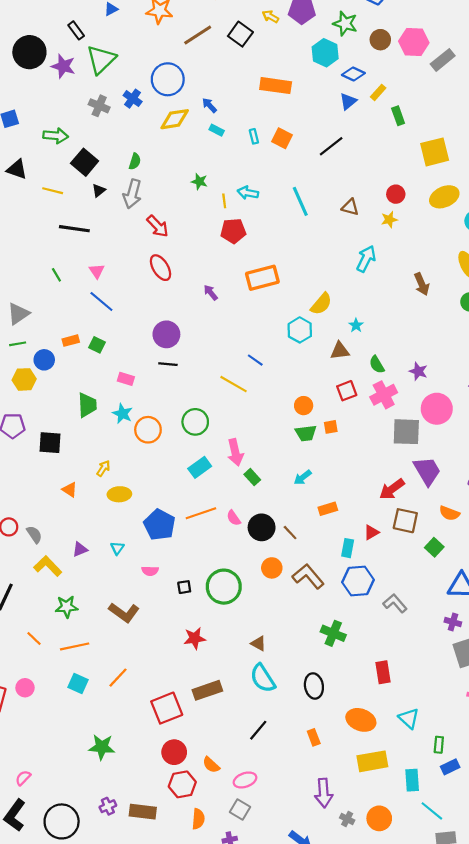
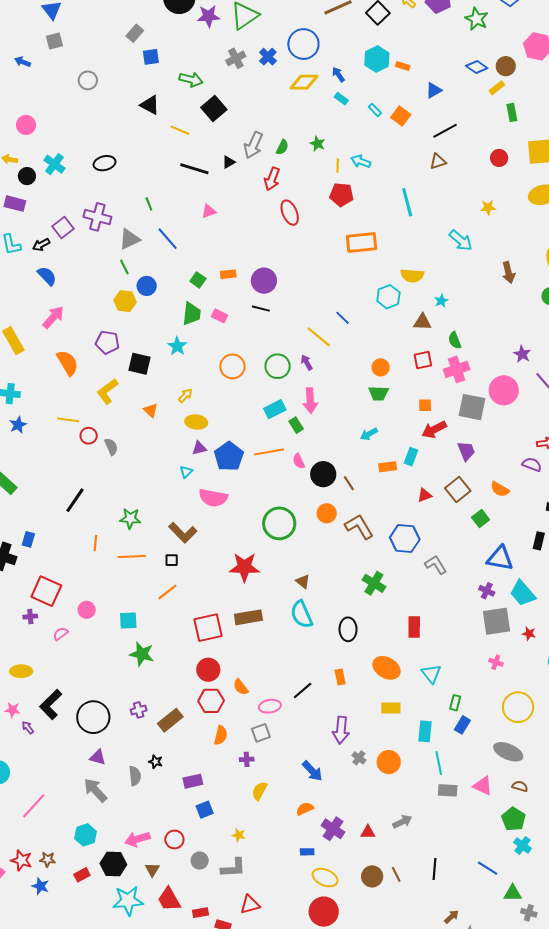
brown circle: (380, 40) -> (506, 66), moved
cyan hexagon: (325, 53) -> (377, 59), moved
purple star: (63, 66) -> (209, 16), turned -30
orange rectangle: (276, 86) -> (403, 66), size x0.5
blue triangle: (348, 101) -> (434, 90), moved
gray cross: (99, 106) -> (236, 58), turned 30
cyan rectangle: (254, 136) -> (375, 110), turned -40
green semicircle: (135, 161) -> (282, 147), moved
black triangle: (99, 190) -> (229, 162), moved
red circle: (396, 194) -> (499, 158), moved
cyan line: (300, 201) -> (407, 202), moved
brown triangle: (350, 207) -> (438, 162), moved, turned -42
red arrow: (158, 226) -> (272, 179), turned 55
cyan arrow: (366, 259) -> (461, 240), turned 95
red ellipse: (160, 268) -> (290, 213), moved
pink triangle: (97, 271) -> (209, 211), turned 35
green line: (56, 275) -> (149, 204), moved
purple arrow: (211, 293) -> (307, 362), moved
blue line: (101, 302) -> (168, 239), moved
yellow semicircle: (321, 304) -> (412, 276), turned 45
orange rectangle: (71, 341) -> (228, 274), moved
green line: (18, 344) -> (124, 267), turned 63
purple star: (418, 371) -> (522, 354), moved
green trapezoid: (87, 405) -> (192, 314), moved
cyan star: (122, 414) -> (177, 346), moved
orange square: (331, 427) -> (425, 405), moved
purple trapezoid: (427, 471) -> (466, 451), moved, size x0.7
green rectangle: (252, 477) -> (296, 425), moved
red arrow: (392, 489) -> (434, 430), moved
brown square: (405, 521) -> (458, 490), turned 30
cyan rectangle: (348, 548) -> (411, 457), moved
purple triangle: (80, 549) -> (199, 448), moved
yellow L-shape: (48, 566) -> (107, 391), moved, turned -92
pink semicircle: (150, 571) -> (213, 498), size x1.8
black square: (184, 587) -> (172, 560), moved
orange line: (34, 638) -> (95, 543), turned 42
red star: (195, 638) -> (244, 567), size x1.4
cyan square: (78, 683) -> (128, 620), moved, turned -36
pink circle: (25, 688) -> (87, 610), moved
black line: (258, 730) -> (303, 691), moved
yellow rectangle: (372, 761) -> (391, 708), size x0.7
blue rectangle: (450, 767) -> (462, 725), turned -42
pink semicircle: (23, 778) -> (61, 634), moved
gray square: (240, 810) -> (261, 733), turned 30
cyan line: (432, 811) -> (439, 763), turned 30
brown rectangle: (143, 812) -> (170, 720), turned -55

